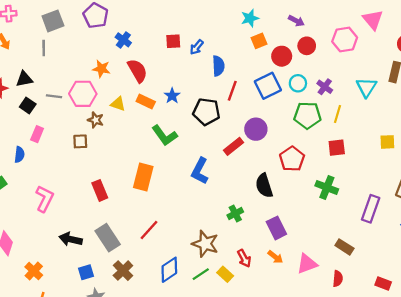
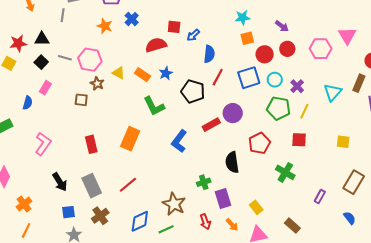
orange star: (101, 69) -> (105, 26), moved
red semicircle: (137, 71) -> (156, 45), moved, turned -85
purple rectangle: (371, 209) -> (320, 196), size x0.6
purple rectangle: (276, 228) -> (223, 199), moved
black arrow: (71, 239) -> (60, 182), turned -144
yellow rectangle: (225, 274) -> (256, 207), moved

